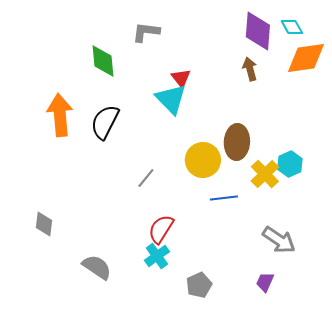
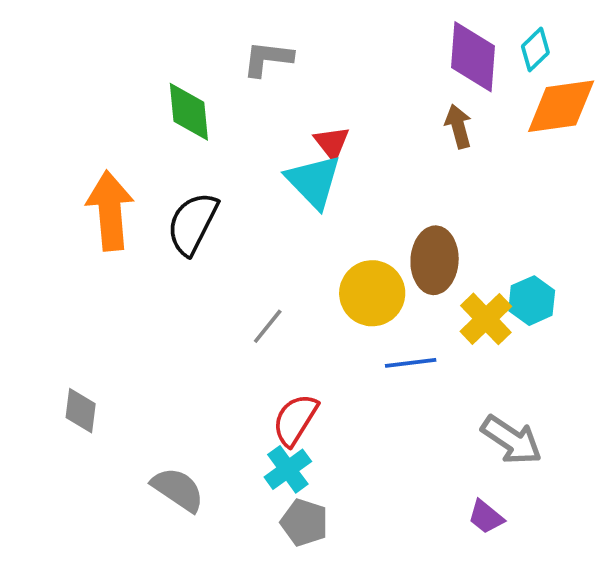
cyan diamond: (292, 27) -> (535, 49), turned 75
purple trapezoid: (265, 282) -> (486, 517), turned -75
gray pentagon: (199, 285) -> (304, 522), moved, turned -30

